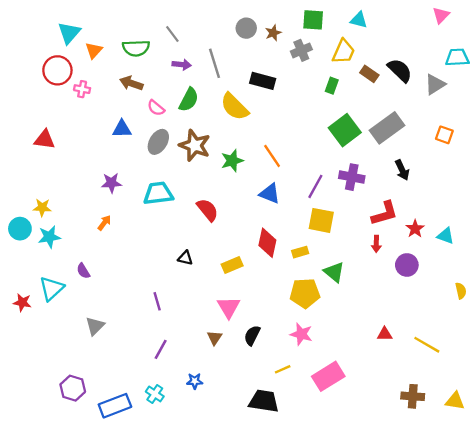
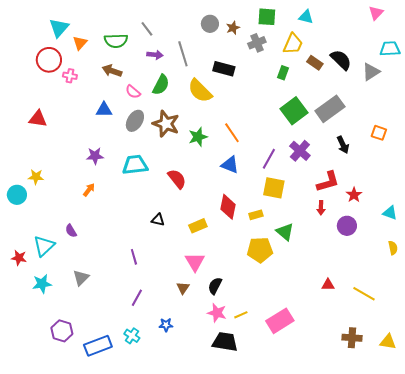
orange square: (444, 135) -> (379, 133), moved
purple cross: (352, 177) -> (300, 151), turned 30
cyan triangle: (446, 236) -> (390, 213), moved
cyan star: (49, 237) -> (42, 284), moved
pink star: (301, 334) -> (217, 313), moved

